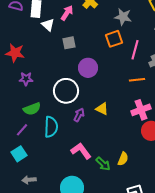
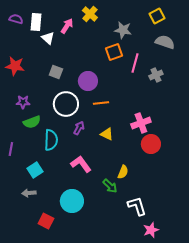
gray square: (69, 43) -> (56, 72), moved, turned 32
purple star: (26, 79) -> (23, 102), moved
orange line: (137, 80) -> (101, 103), moved
yellow triangle: (102, 109) -> (107, 134), moved
purple line: (22, 130) -> (11, 149), moved, turned -32
cyan square: (19, 154) -> (35, 170), moved
green arrow: (103, 164) -> (110, 186), moved

